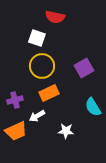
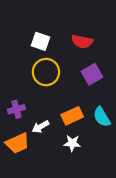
red semicircle: (55, 17) -> (82, 41), moved
orange rectangle: (49, 93) -> (72, 116), moved

